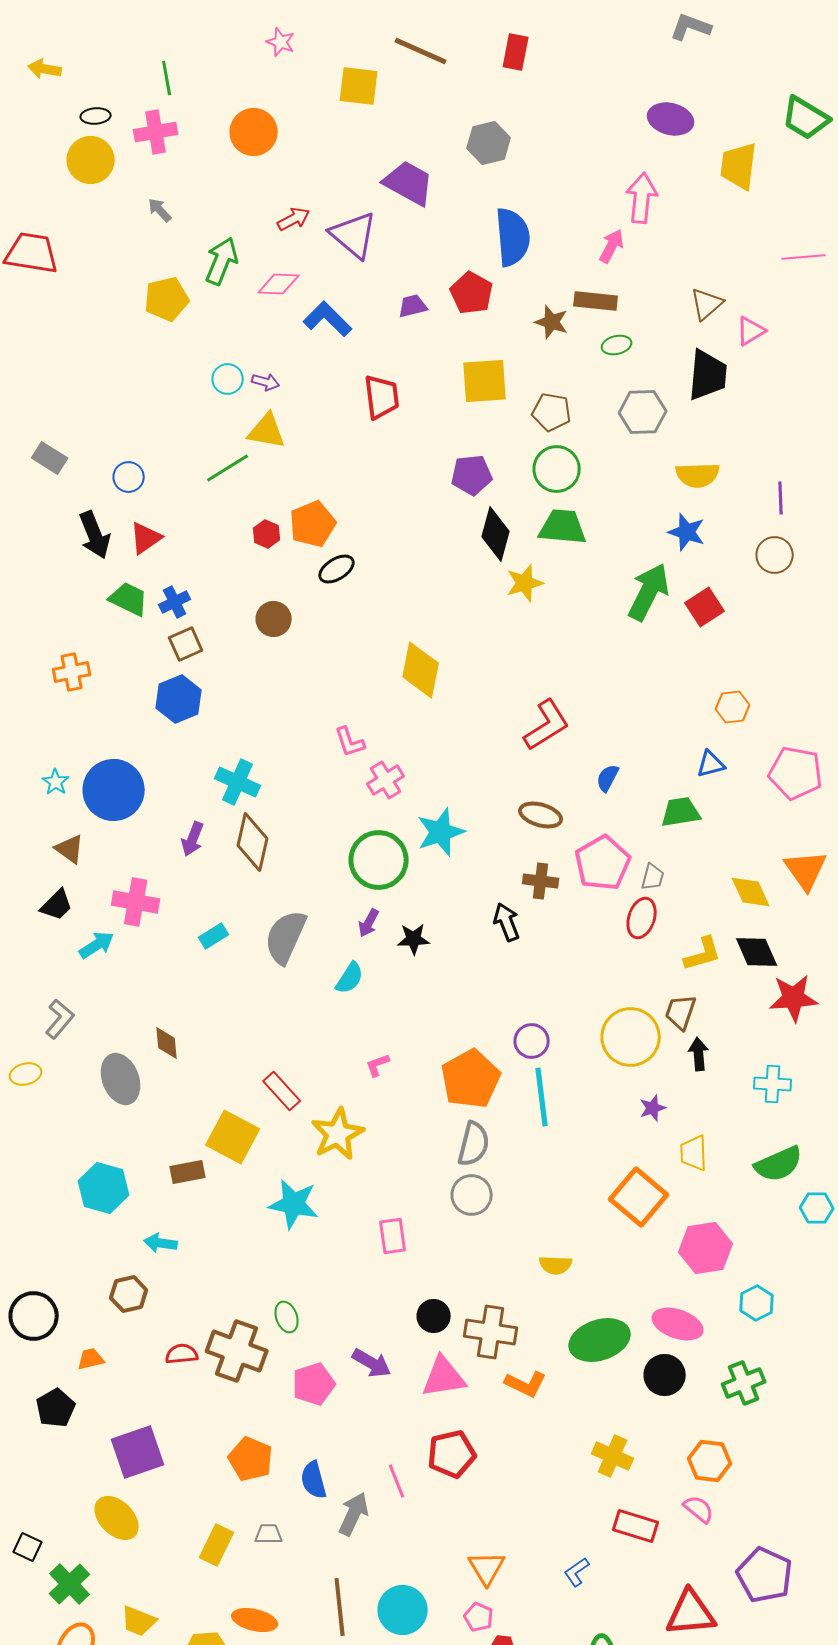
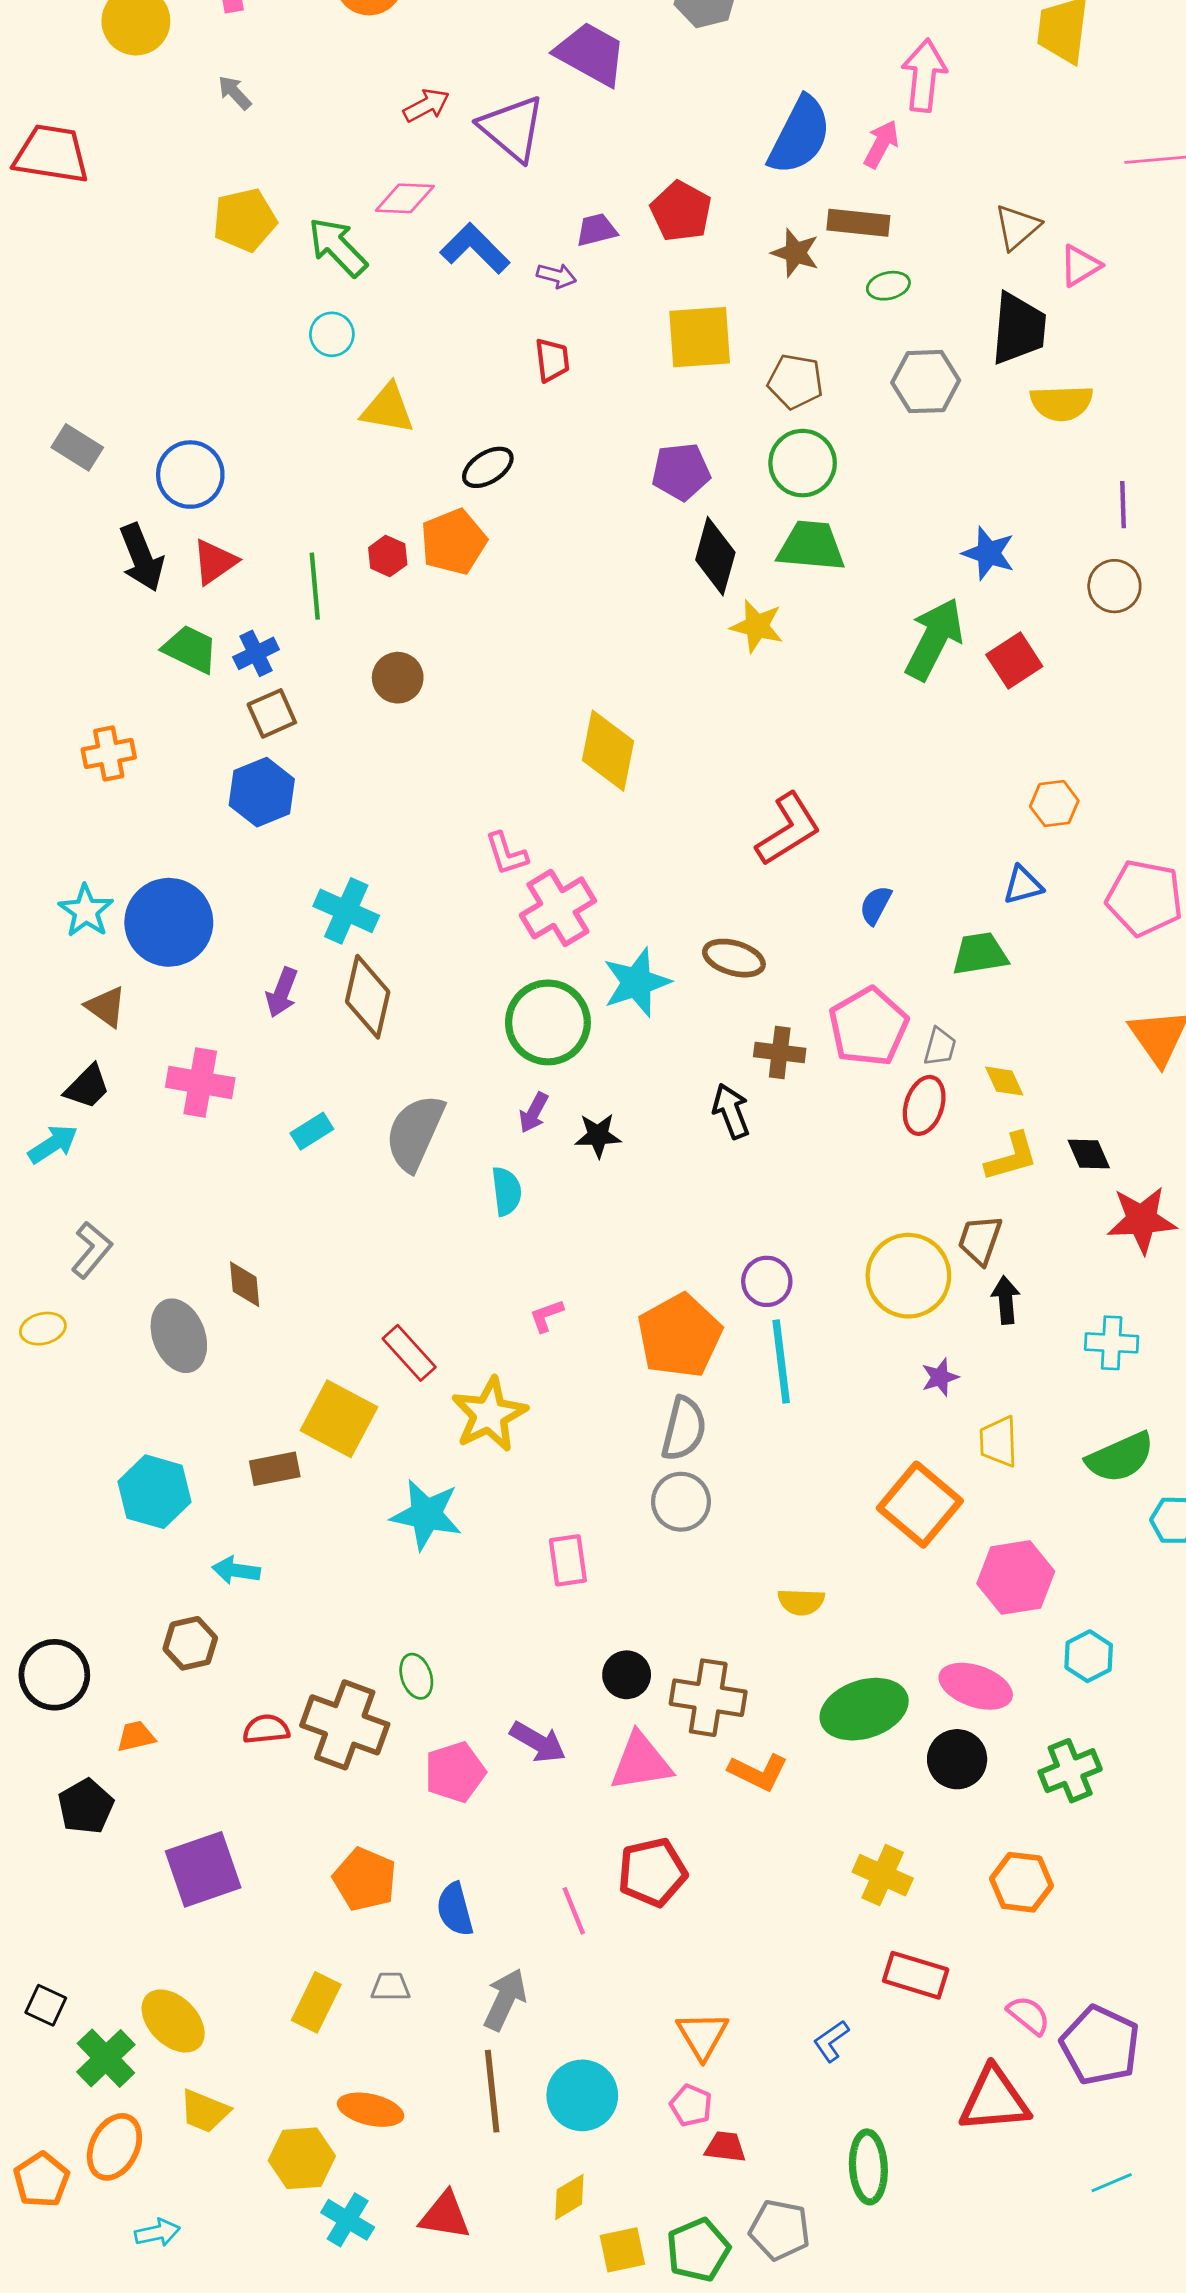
blue semicircle: (513, 237) -> (800, 135), moved, turned 32
green arrow: (222, 261) -> (338, 247), moved, turned -66
purple arrow: (266, 382) -> (557, 276), moved
red trapezoid: (382, 397) -> (552, 360), size x0.7
green line: (228, 468) -> (315, 586), moved, turned -63
yellow semicircle: (698, 475) -> (1062, 403), moved
blue circle: (129, 477) -> (190, 475), size x1.5
black ellipse: (337, 569) -> (488, 467), moved
yellow star: (525, 583) -> (757, 626), turned 30
pink cross: (386, 780) -> (558, 908), size x1.4
cyan star: (56, 782) -> (86, 911), size x1.4
brown ellipse: (541, 815) -> (734, 958), moved
yellow diamond: (751, 892) -> (1004, 1081), moved, size x0.7
cyan arrow: (97, 945) -> (53, 1144), moved
black diamond: (757, 952) -> (1089, 1154), size x0.7
cyan semicircle: (350, 978) -> (506, 1191), turned -40
pink semicircle: (699, 1509) -> (1029, 2015), moved
gray arrow: (354, 1514) -> (505, 2000), moved
yellow ellipse: (117, 1518) -> (173, 2021), moved

